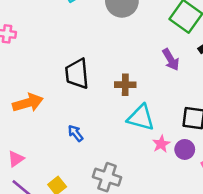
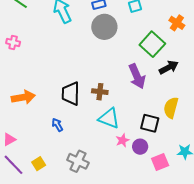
purple arrow: (171, 60) -> (137, 76), size x1.4
black trapezoid: (77, 74) -> (71, 94), moved

